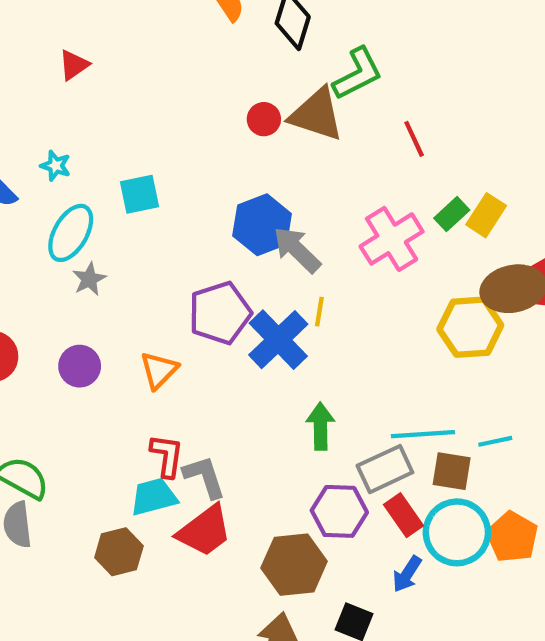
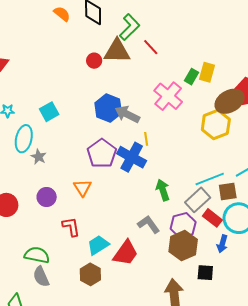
red line: (414, 139) -> (151, 47), moved
red L-shape: (167, 456) -> (71, 227), moved
gray L-shape: (204, 477) -> (149, 224), moved
brown hexagon: (294, 565) -> (183, 246), moved

